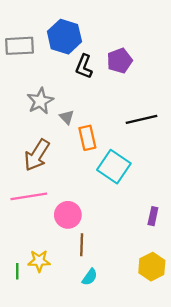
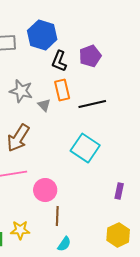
gray star: (40, 101) -> (21, 91), turned -30
black line: (141, 119) -> (92, 104), moved
orange rectangle: (87, 138) -> (62, 90), moved

